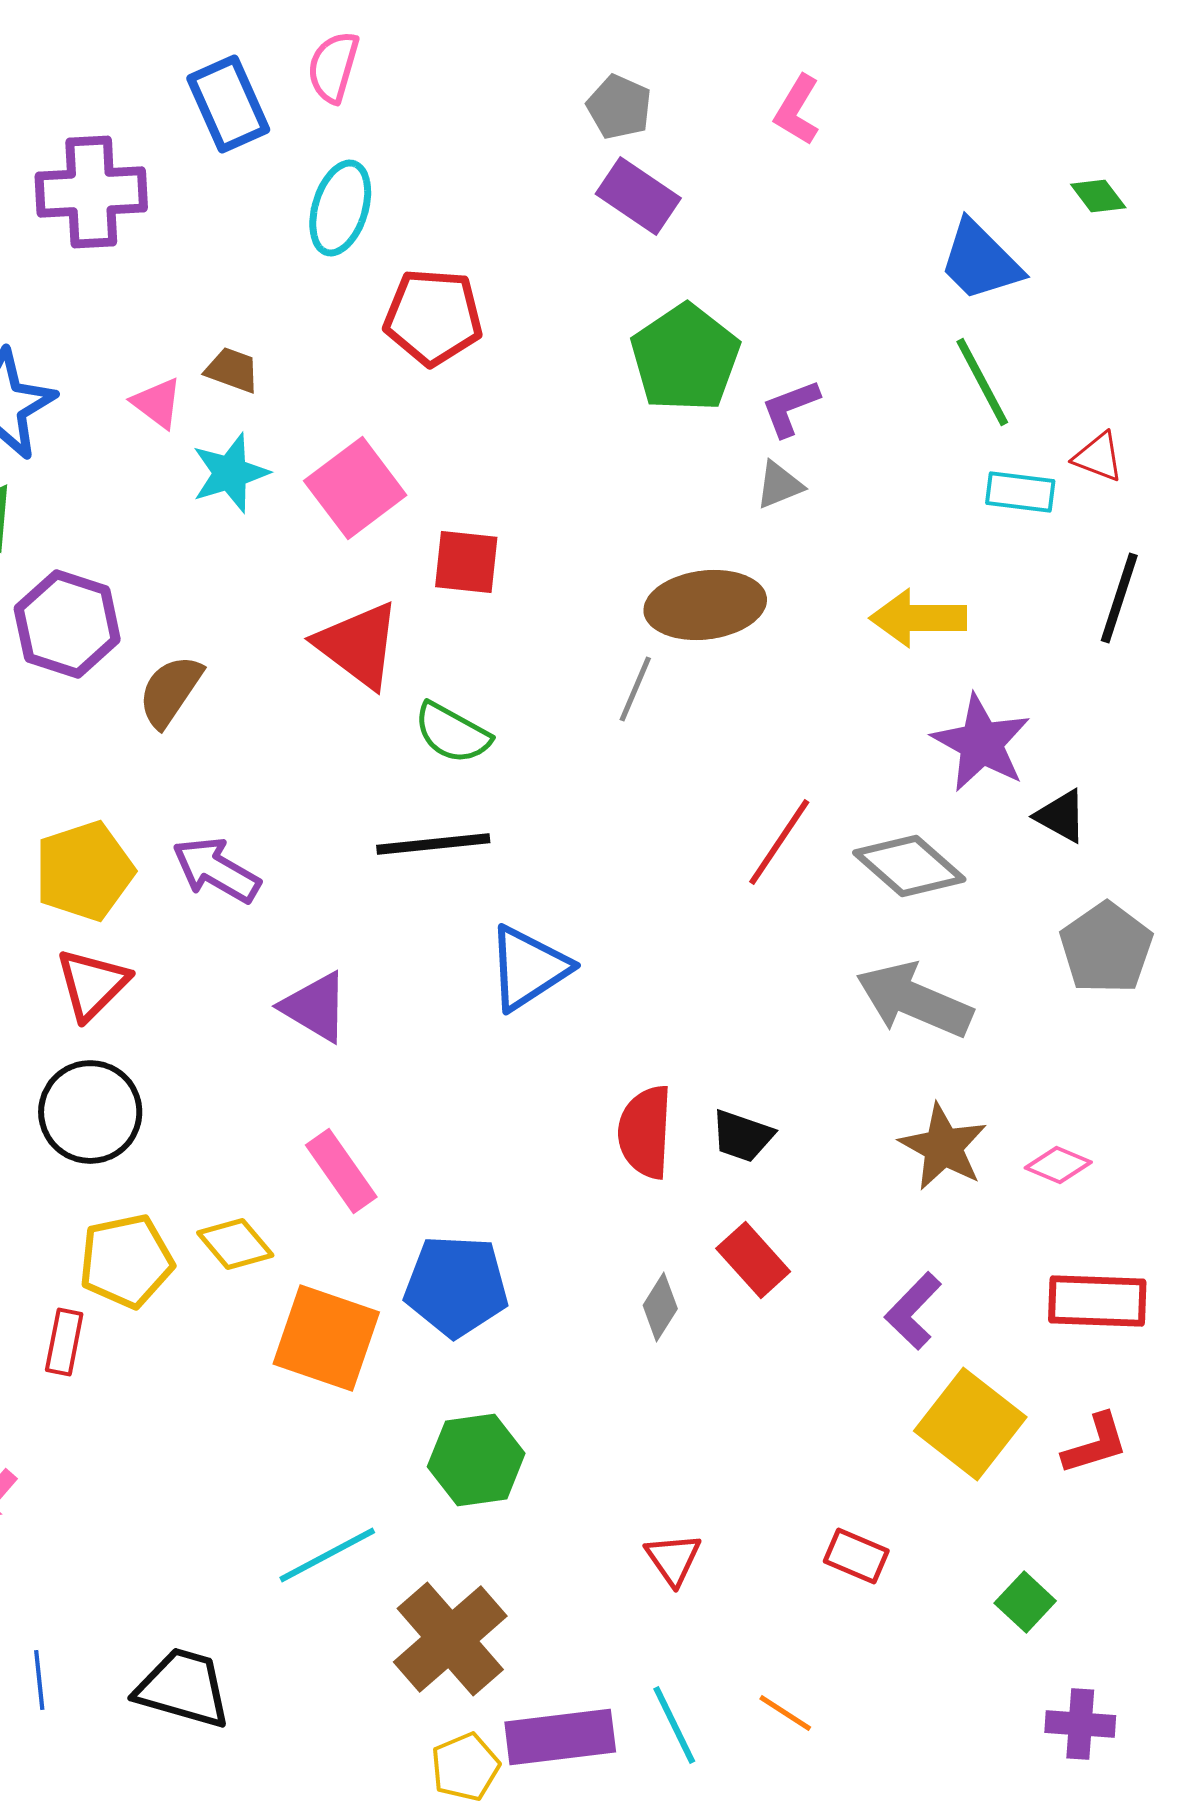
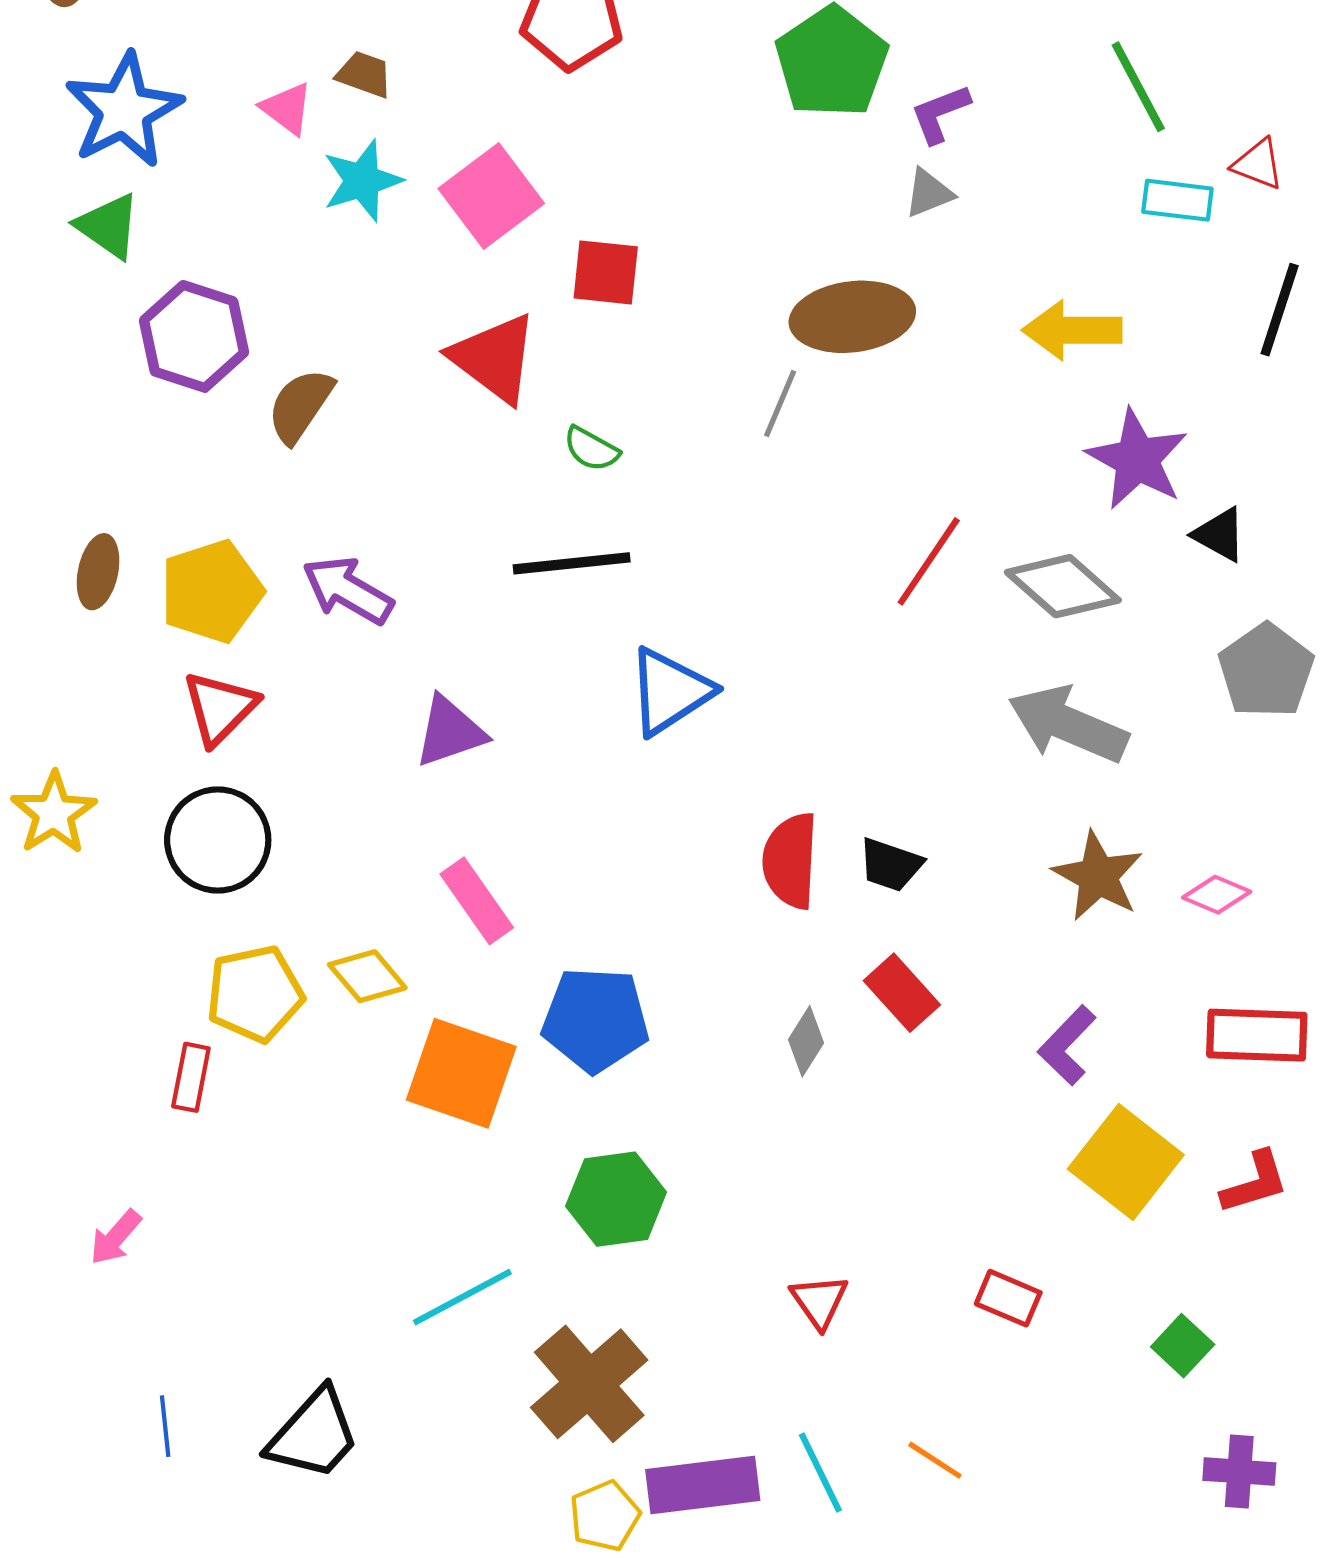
green semicircle: (452, 733) -> (591, 449), size x0.7
purple triangle: (315, 1007) -> (450, 732), turned -50
black trapezoid: (183, 1688) -> (314, 1434), turned 116

